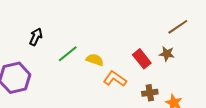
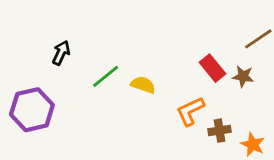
red rectangle: (142, 59) -> (213, 68), moved
orange L-shape: (115, 79) -> (190, 111), moved, turned -60

